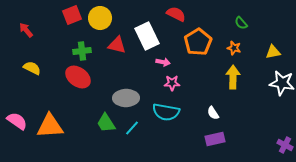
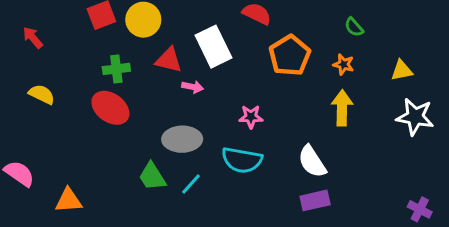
pink arrow: (163, 62) -> (193, 87), moved
white semicircle: (213, 113) -> (312, 162), size x1.6
orange triangle: (50, 126) -> (69, 200), moved, size x0.7

